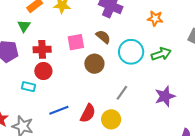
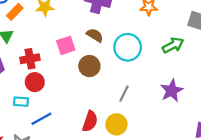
green arrow: (161, 54) -> (173, 45), moved
blue line: (59, 110) -> (41, 119), moved

